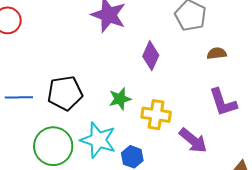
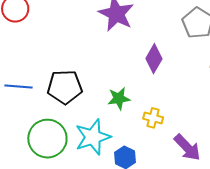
yellow cross: (156, 115) -> (153, 118), size x0.7
cyan star: (98, 140) -> (93, 137), turned 30

